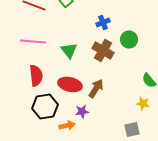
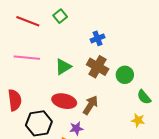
green circle: (129, 39) -> (125, 75), moved
green triangle: (69, 50) -> (63, 67), turned 36
red semicircle: (36, 75) -> (15, 100), moved

